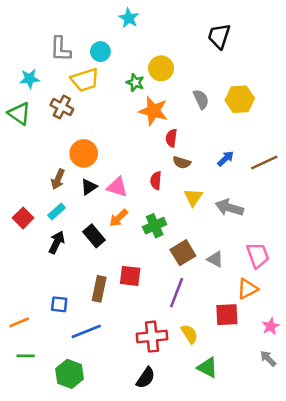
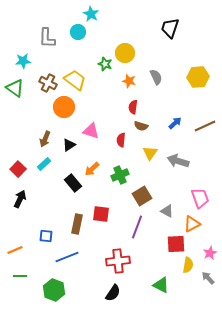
cyan star: (129, 18) -> (91, 14), moved
cyan circle: (100, 52) -> (78, 32), moved
yellow trapezoid: (85, 80) -> (75, 80), moved, turned -125
yellow hexagon: (240, 99) -> (198, 77), moved
orange star: (153, 111) -> (129, 81), moved, size x0.6
orange circle: (84, 153) -> (64, 107), moved
pink triangle: (117, 187) -> (91, 131), moved
black arrow: (57, 242) -> (20, 199), moved
gray triangle: (215, 259) -> (167, 211), moved
yellow semicircle: (189, 334) -> (188, 265), moved, turned 42

